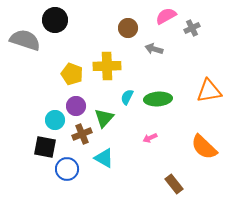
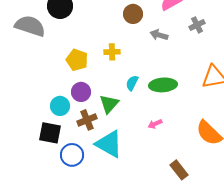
gray cross: (192, 28) -> (197, 25), moved
yellow cross: (107, 66) -> (112, 52), size x0.6
cyan triangle: (104, 158) -> (109, 144), size x1.4

